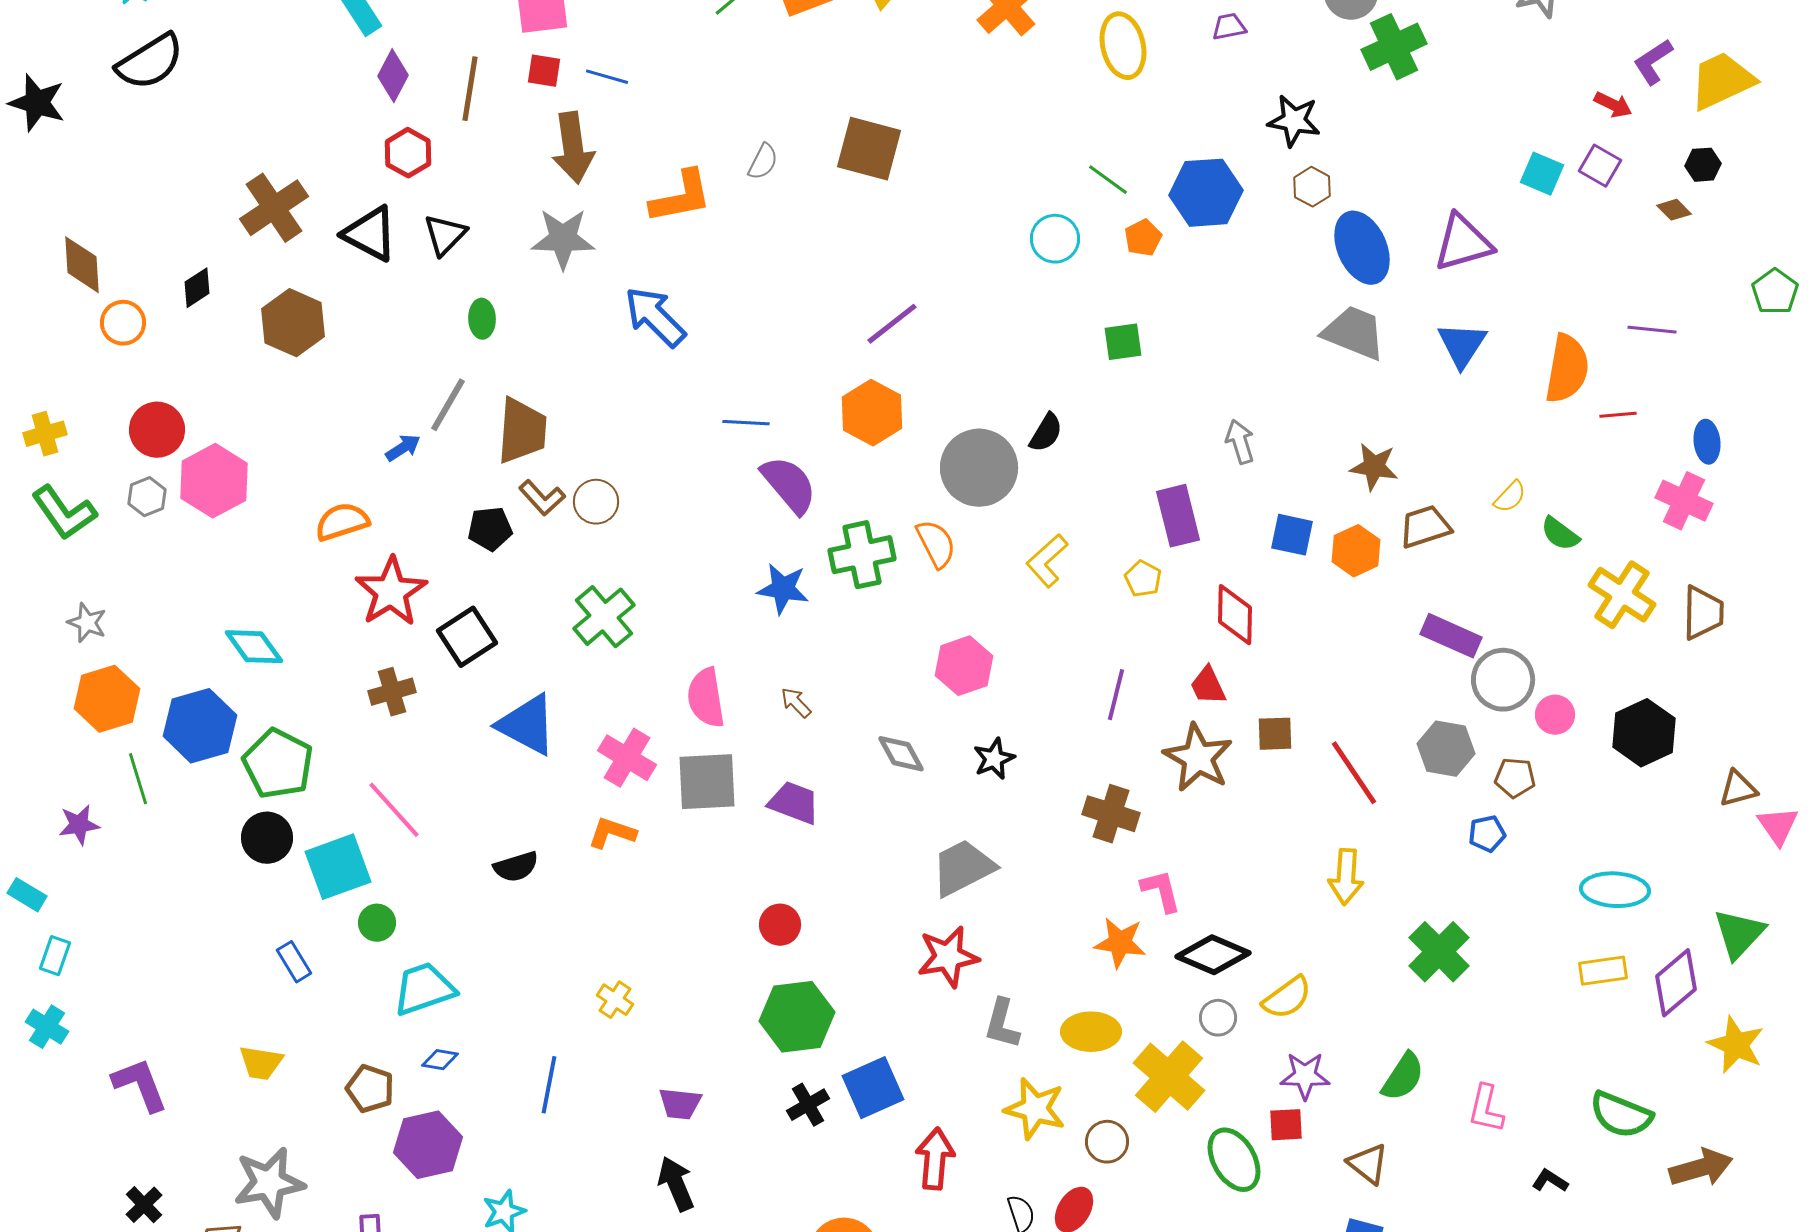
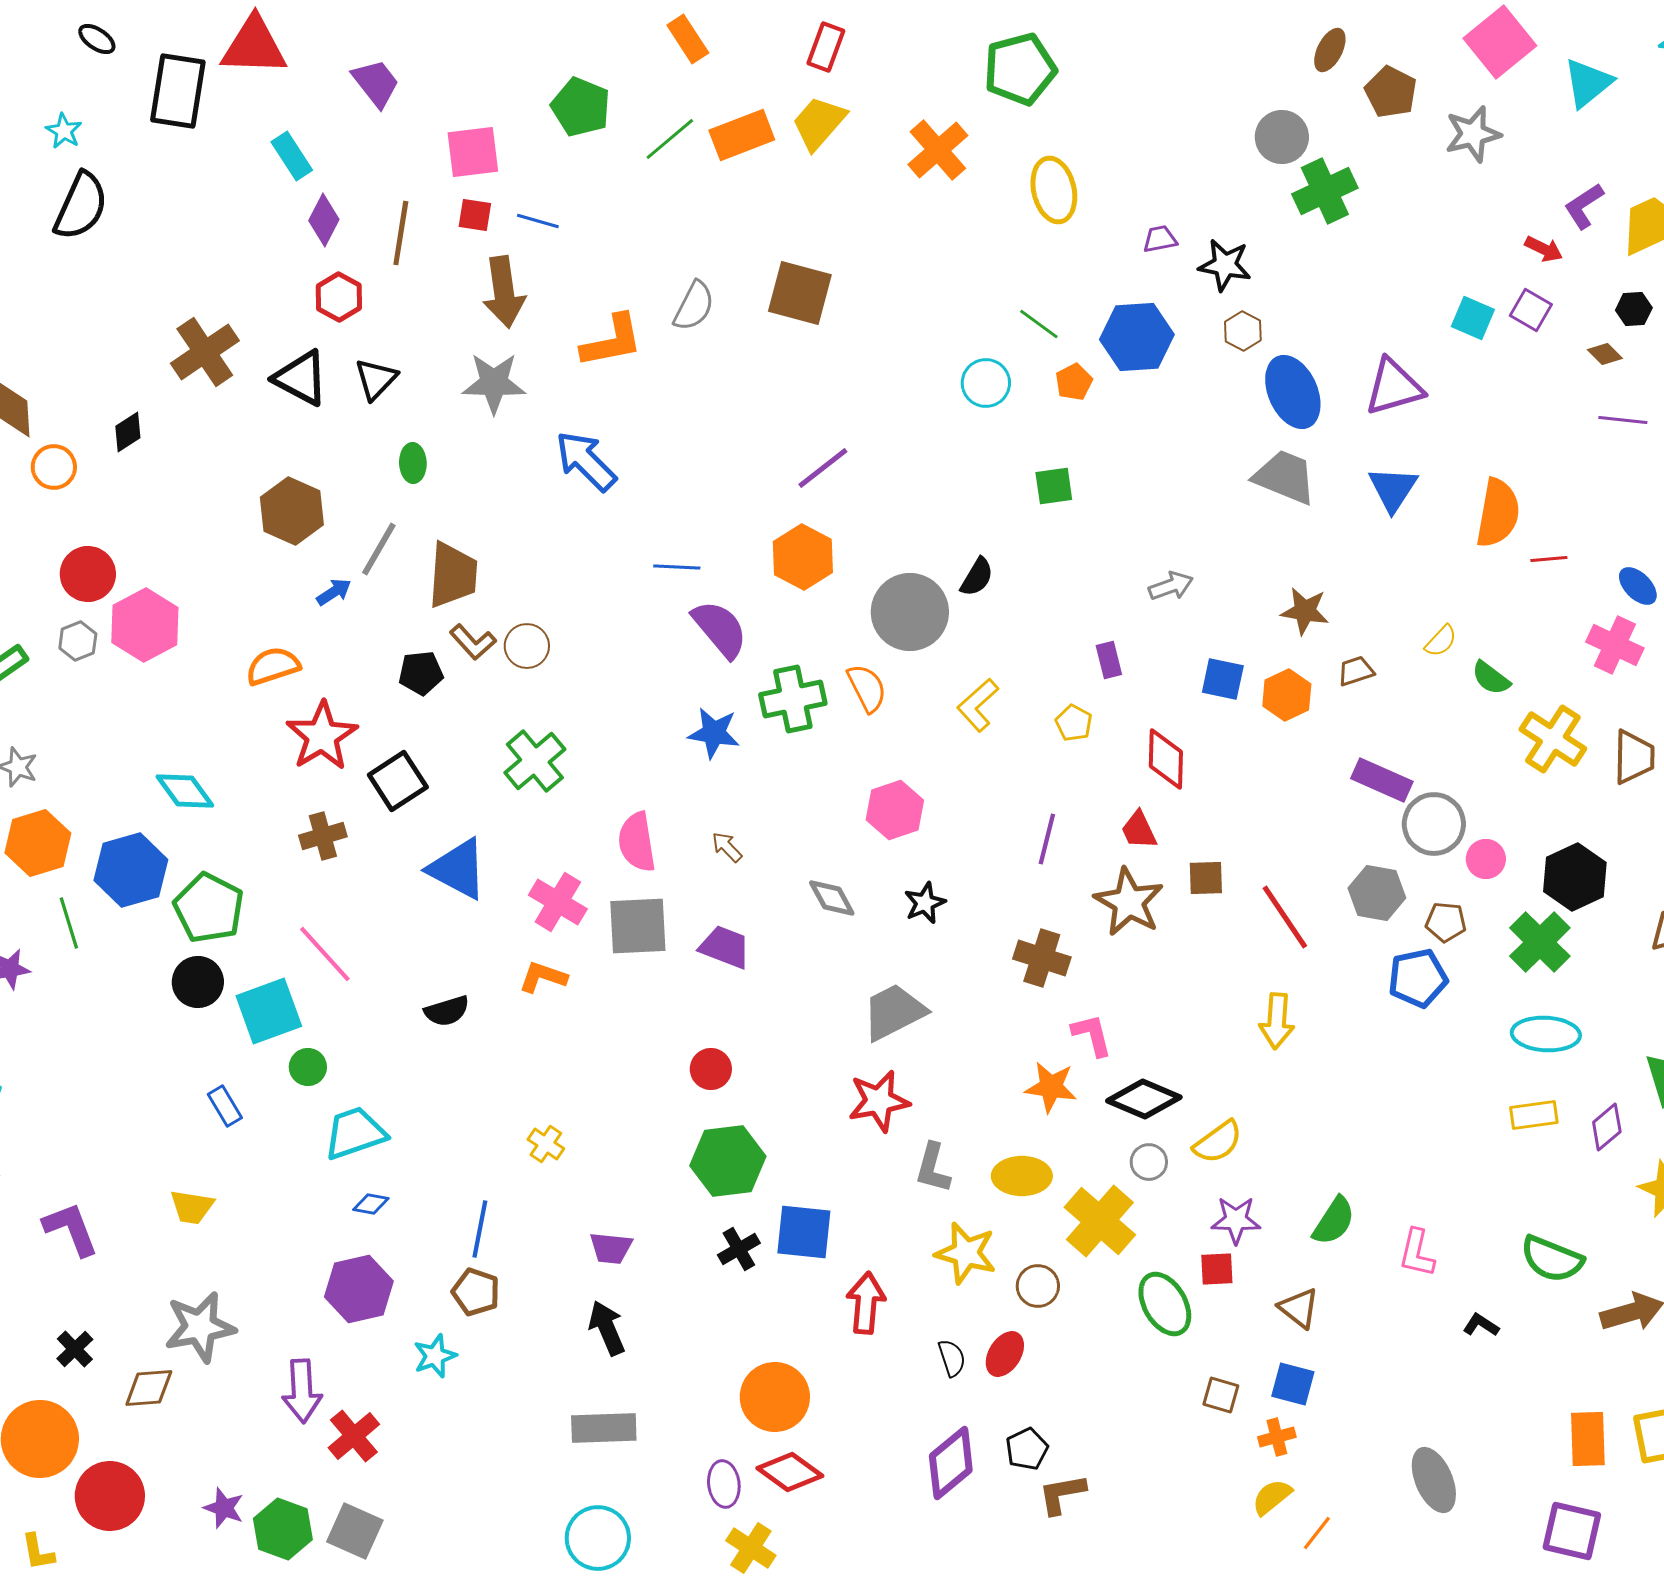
purple trapezoid: (1229, 27) -> (1160, 239), moved
black semicircle: (150, 62) -> (81, 206), turned -34
gray semicircle: (763, 162) -> (694, 306), size x1.4
brown hexagon: (293, 323) -> (292, 511), moved
purple line: (1652, 330) -> (1623, 420), moved
gray arrow: (1240, 442) -> (1171, 586), turned 87
blue ellipse: (1707, 442) -> (1638, 586), turned -39
purple rectangle: (1178, 516) -> (1109, 660), size x0.6
brown trapezoid: (1425, 527) -> (1356, 671), size x0.7
blue pentagon: (1487, 834) -> (1418, 978), size x1.6
green cross: (1439, 952) -> (1540, 942), moved
purple diamond: (1676, 983) -> (1607, 1127), size x0.7
blue square: (873, 1088) -> (804, 1232), turned 30
brown pentagon: (370, 1089) -> (476, 1292), moved

